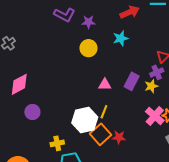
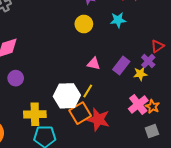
purple cross: (157, 72) -> (148, 61), turned -32
red star: (119, 137) -> (98, 119), size x1.6
yellow cross: (57, 143) -> (35, 114), size x1.5

